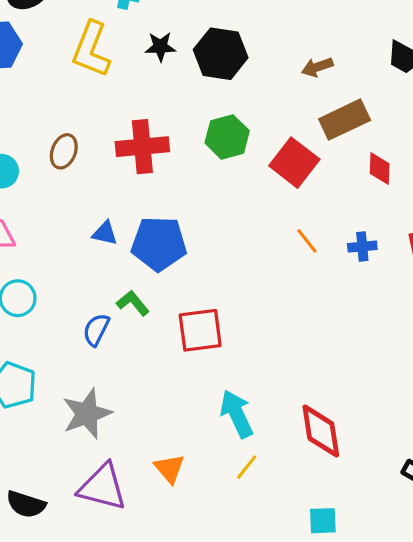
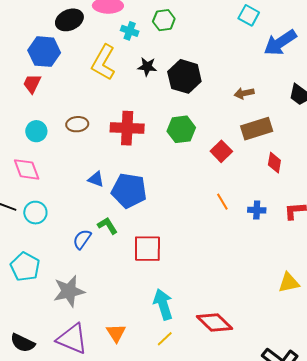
brown ellipse: (64, 151) -> (77, 124), turned 55
red square: (294, 163) -> (221, 151), size x0.7
red diamond: (321, 431) -> (215, 323), turned -45

